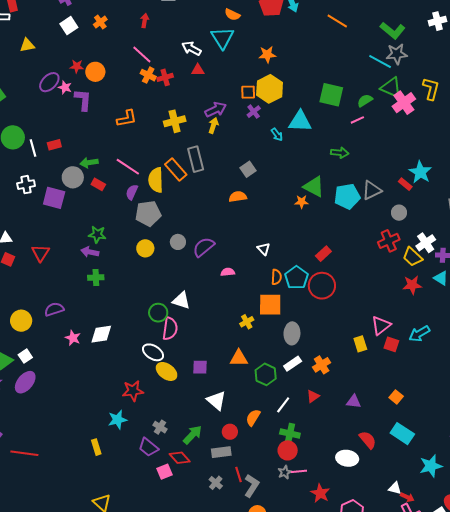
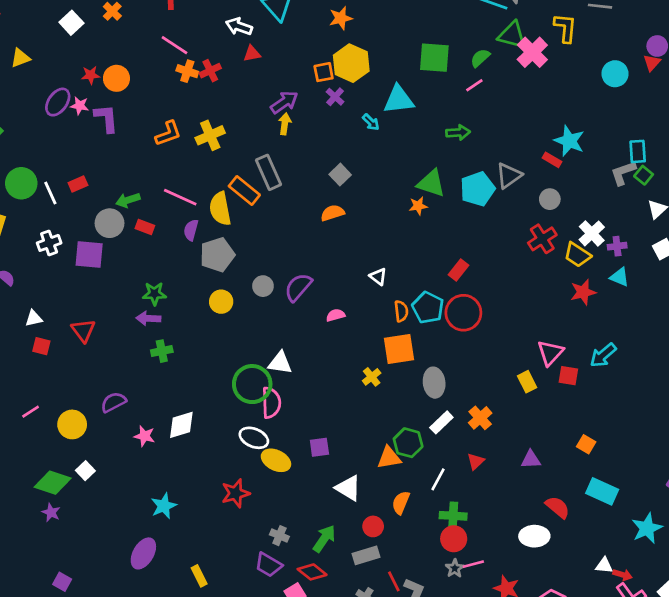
yellow cross: (175, 121) -> (210, 135), moved
green circle: (158, 313) -> (252, 384), size x1.5
orange triangle: (239, 358) -> (389, 458), moved
purple ellipse: (25, 382) -> (143, 553), moved
cyan star: (117, 420) -> (164, 506), moved

